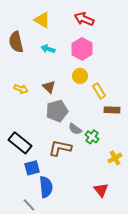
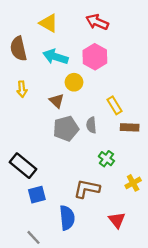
cyan arrow: (48, 49) -> (55, 57), size x1.5
yellow circle: (80, 76) -> (74, 82), moved
yellow arrow: (21, 89) -> (22, 89), moved, turned 64
gray semicircle: (75, 129) -> (91, 125), moved, turned 48
brown L-shape: (60, 148) -> (87, 189), moved
blue semicircle: (46, 187) -> (67, 218), moved

